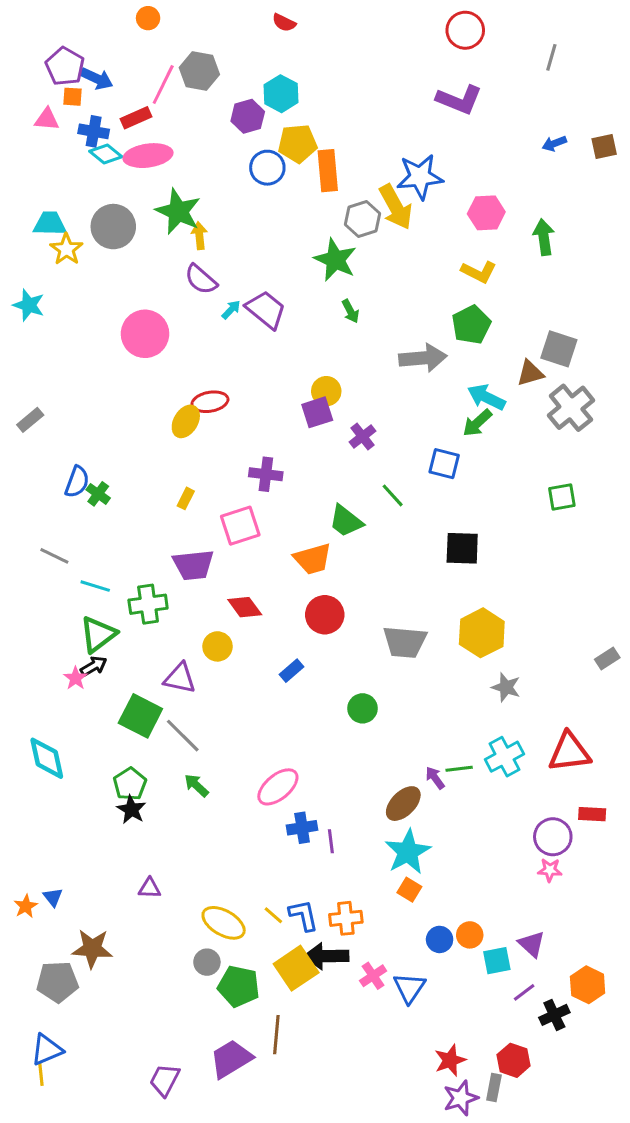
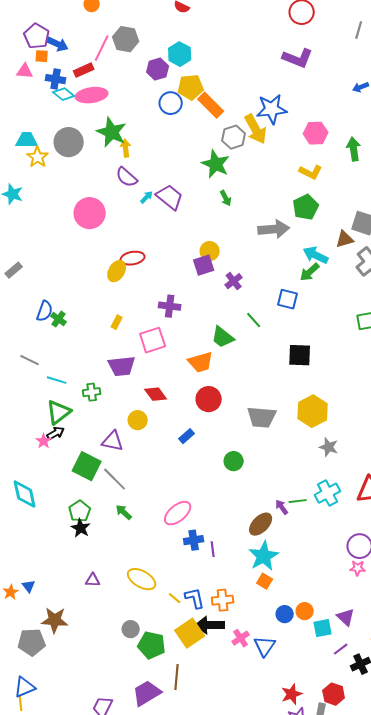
orange rectangle: (328, 171) -> (211, 105), turned -40
green cross: (148, 604) -> (92, 392), size x0.7
yellow ellipse: (224, 923) -> (142, 579), moved

